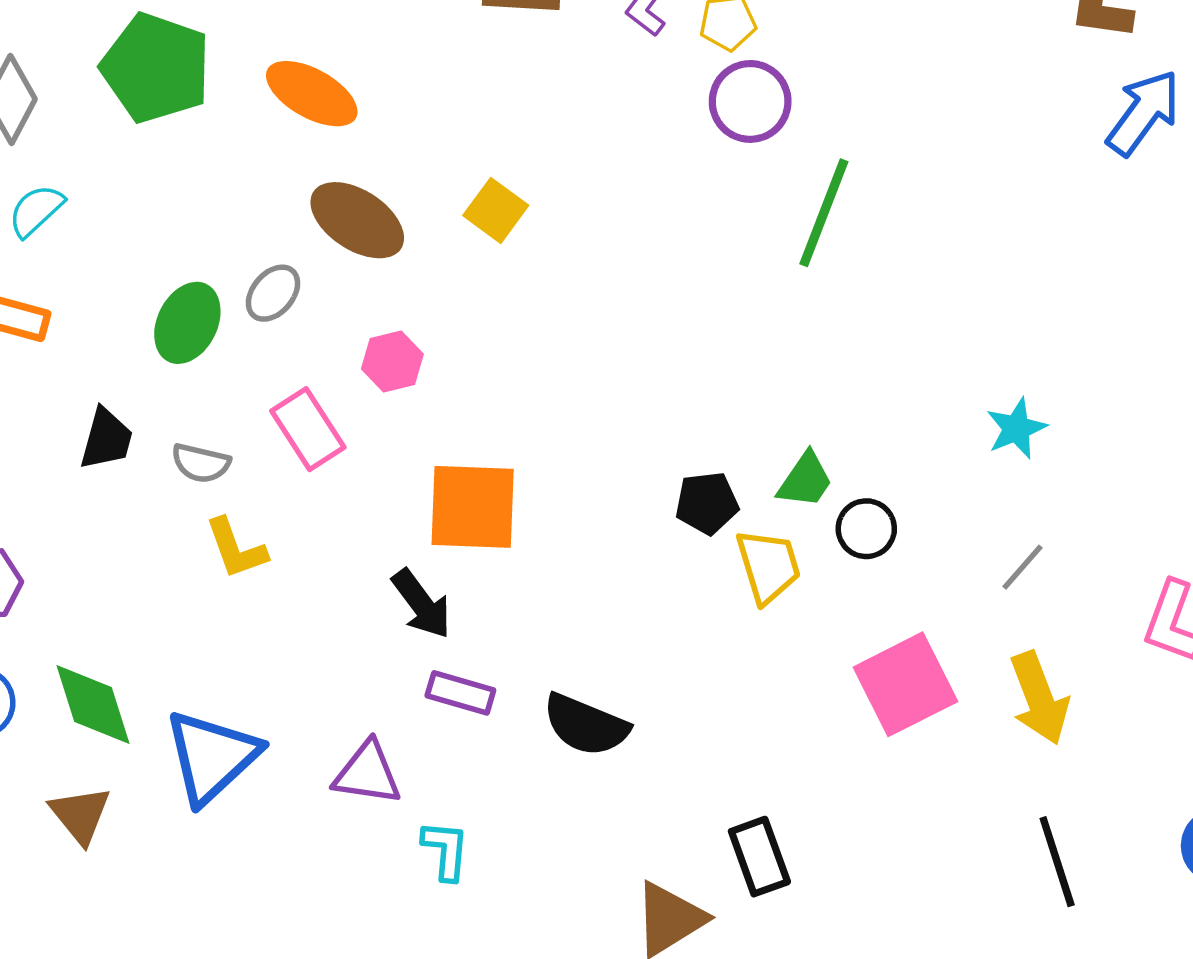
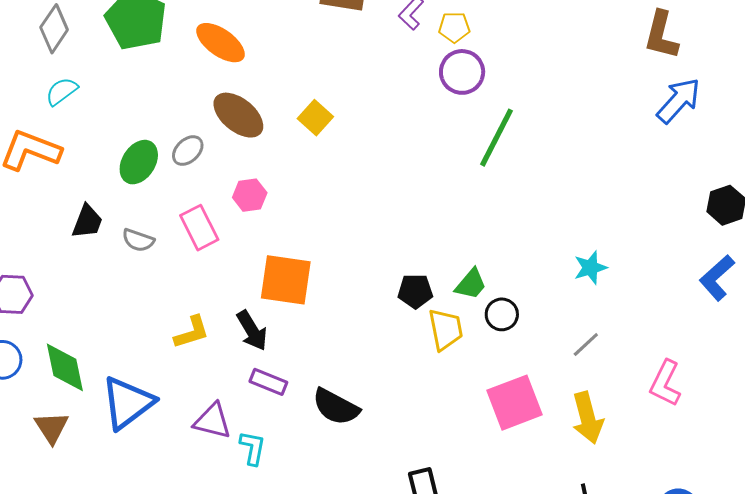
yellow L-shape: (236, 549) -> (192, 332), moved, turned -93
cyan L-shape: (446, 850) -> (253, 448), moved

